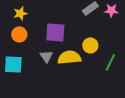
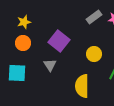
purple square: (55, 32) -> (59, 41), turned 35
yellow semicircle: (69, 57) -> (82, 86), moved, turned -85

